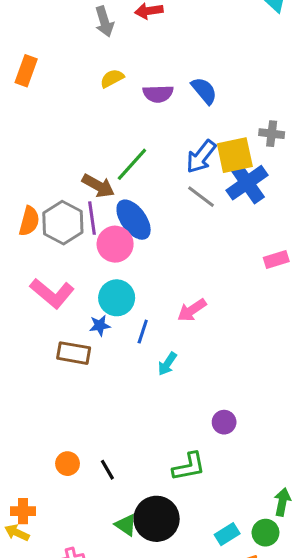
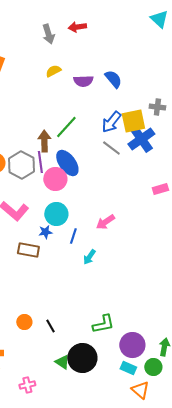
brown arrow: (98, 186) -> (44, 141), turned -120
purple circle: (224, 422) -> (132, 345), moved, size x1.6
cyan rectangle: (227, 534) -> (128, 368), turned 56

